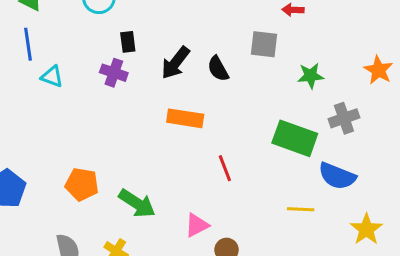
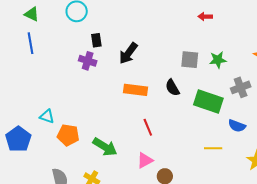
gray square: (264, 44) -> (190, 60), moved
black semicircle: (218, 69) -> (172, 88), moved
cyan triangle: (52, 77) -> (47, 116), moved
red line: (225, 168) -> (148, 127), moved
blue semicircle: (337, 176) -> (237, 126), size x0.7

